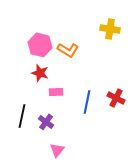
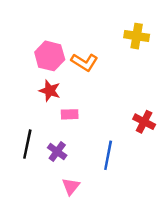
blue line: (87, 102) -> (108, 155), moved

